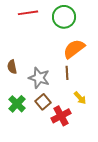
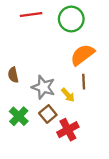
brown line: (67, 73) -> (84, 82), moved
yellow arrow: (80, 98) -> (68, 95), moved

